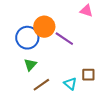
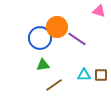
green triangle: (30, 65) -> (43, 65), turned 40
cyan triangle: (70, 84) -> (84, 75), moved, turned -40

